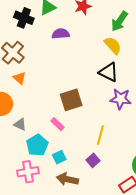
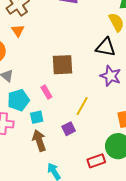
black triangle: (109, 72) -> (106, 47), turned -30
pink rectangle: (57, 124) -> (46, 92), moved
brown arrow: (67, 179) -> (39, 141), turned 45

